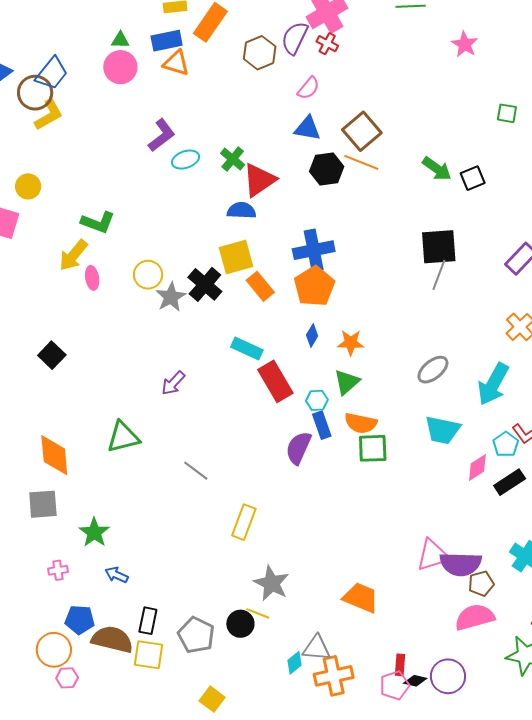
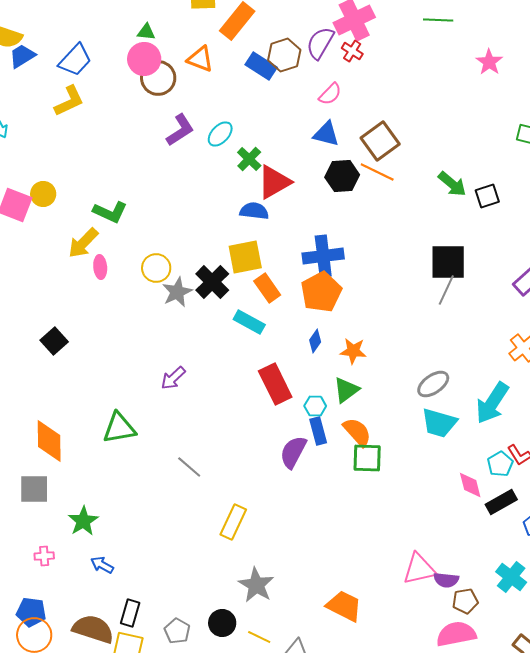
blue rectangle: (167, 41) -> (261, 66), moved, turned 40
brown circle: (35, 93) -> (158, 78), moved
cyan ellipse: (186, 160) -> (220, 134), moved, turned -32
yellow circle: (28, 186) -> (43, 194), moved
cyan rectangle: (247, 348) -> (249, 322), moved
orange semicircle: (361, 423) -> (357, 432), turned -148
cyan trapezoid: (443, 430) -> (439, 423), moved
pink diamond: (477, 468) -> (470, 485), turned -76
purple semicircle: (461, 564) -> (446, 580), size x0.6
yellow line: (258, 613) -> (259, 637), moved
blue pentagon: (80, 620) -> (31, 612), moved
gray pentagon: (196, 635) -> (177, 631), size x0.7

